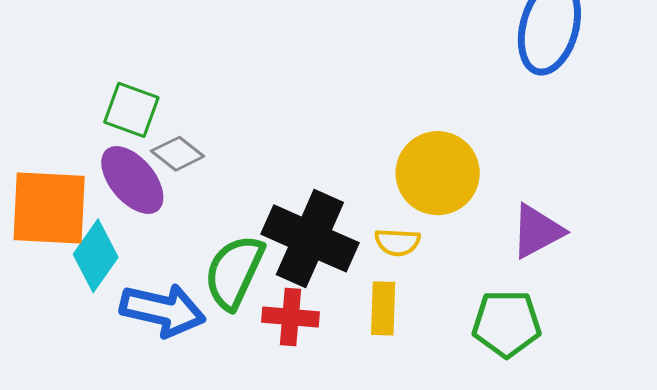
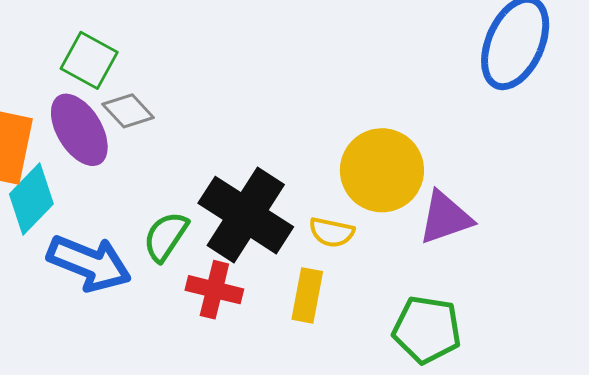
purple triangle: (537, 231) -> (445, 218), moved
green semicircle: (234, 272) -> (166, 236), size x0.7

